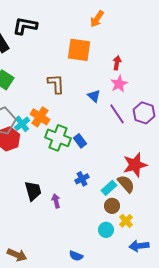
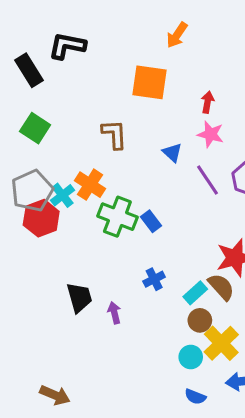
pink star: (119, 84) -> (211, 134), turned -30
yellow cross: (126, 221) -> (221, 343), size x1.6
blue semicircle: (76, 256) -> (195, 397), moved

